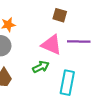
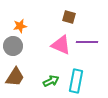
green arrow: (41, 67) -> (51, 81), moved

